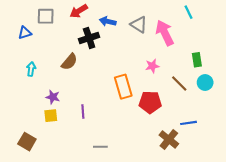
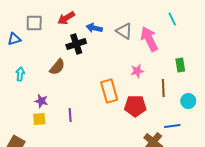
cyan circle: (205, 83) -> (188, 101), moved
brown line: (179, 84) -> (163, 88), turned 42

